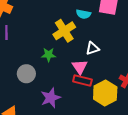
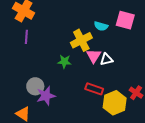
pink triangle: (80, 67) -> (94, 56), moved
gray circle: (26, 74) -> (35, 86), moved
purple star: (51, 98) -> (46, 96), moved

